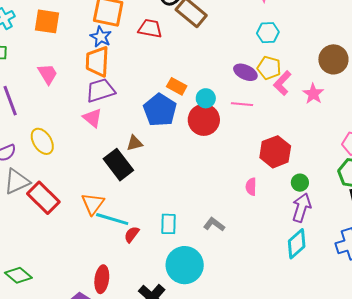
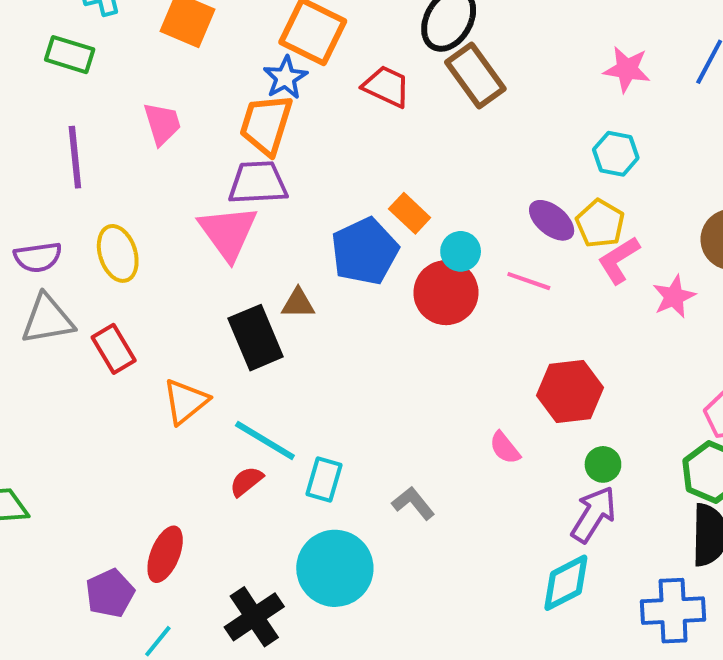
pink triangle: (92, 118) -> (228, 233), size x1.5
pink semicircle: (251, 187) -> (505, 448), turned -54
red rectangle: (43, 198) -> (114, 349), moved, size x0.7
cyan line: (112, 219) -> (265, 441), moved

